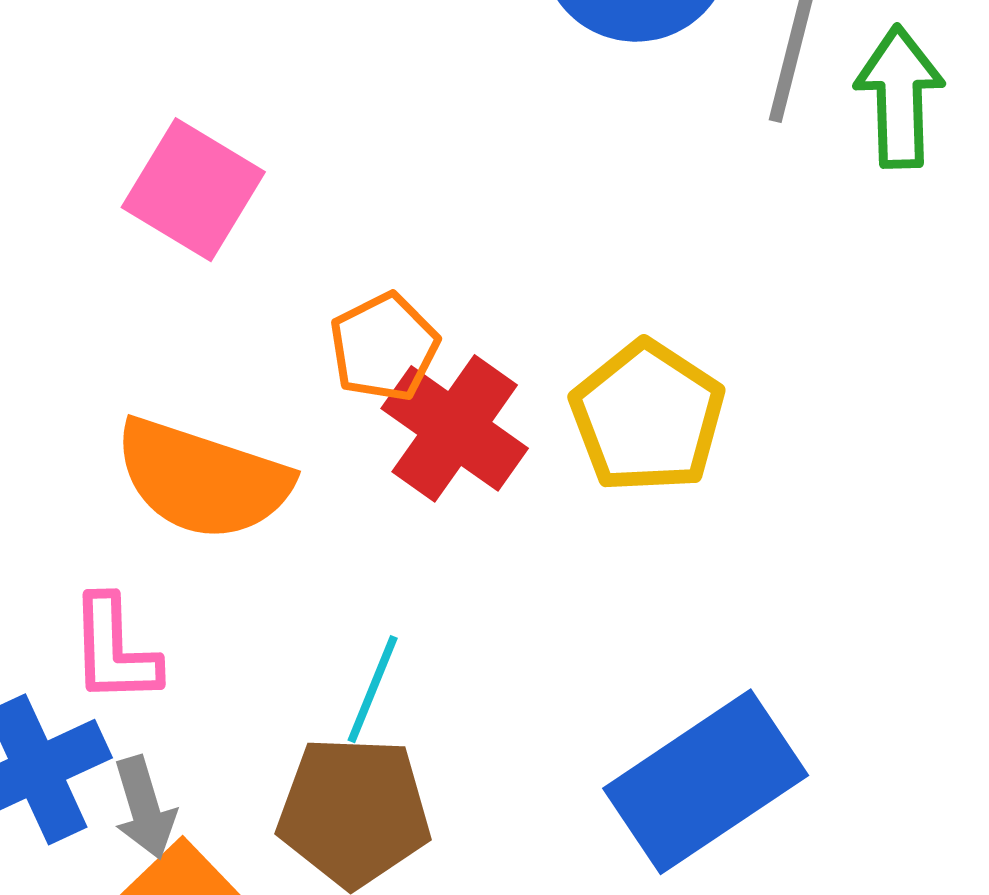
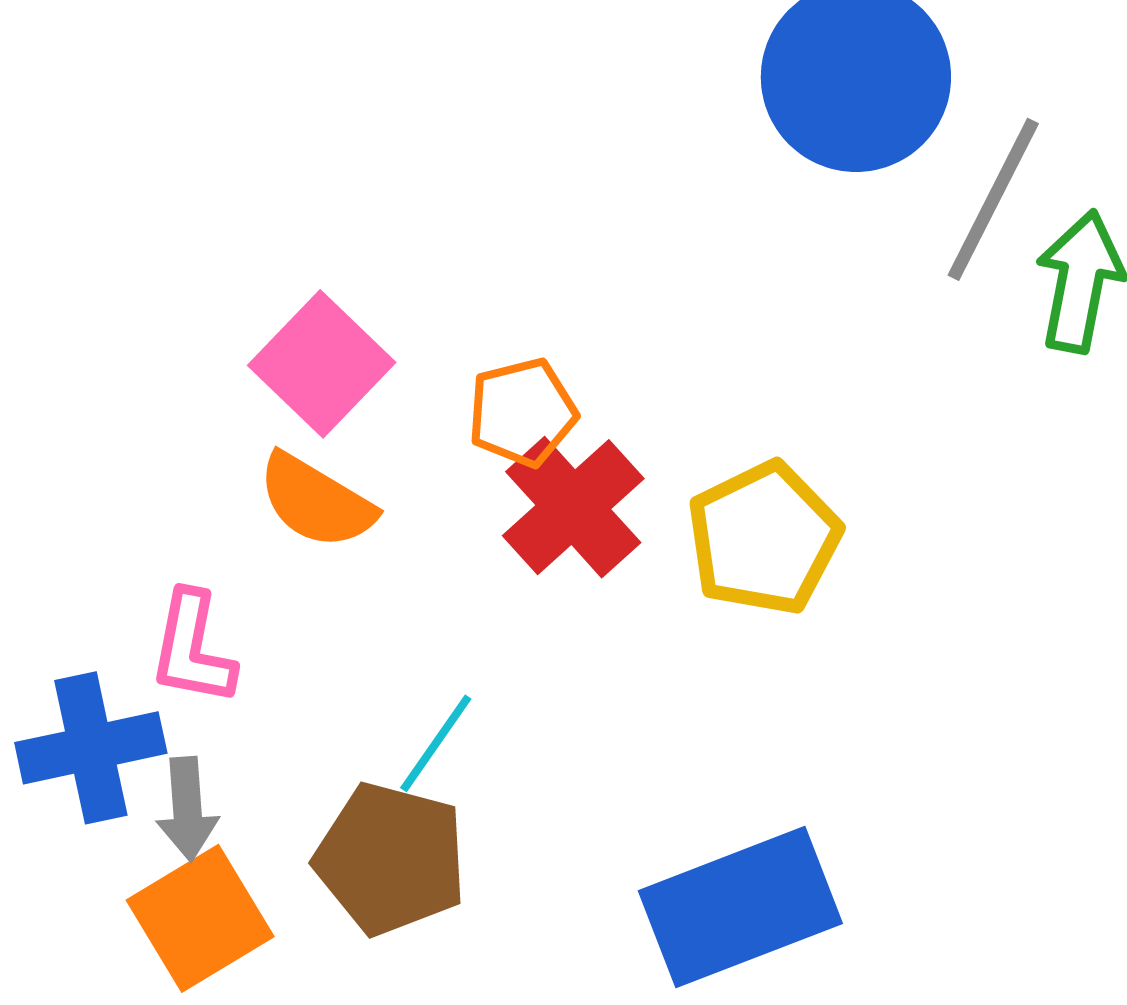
pink square: (193, 190) -> (322, 364), moved
orange semicircle: (203, 479) -> (316, 501), size x0.7

